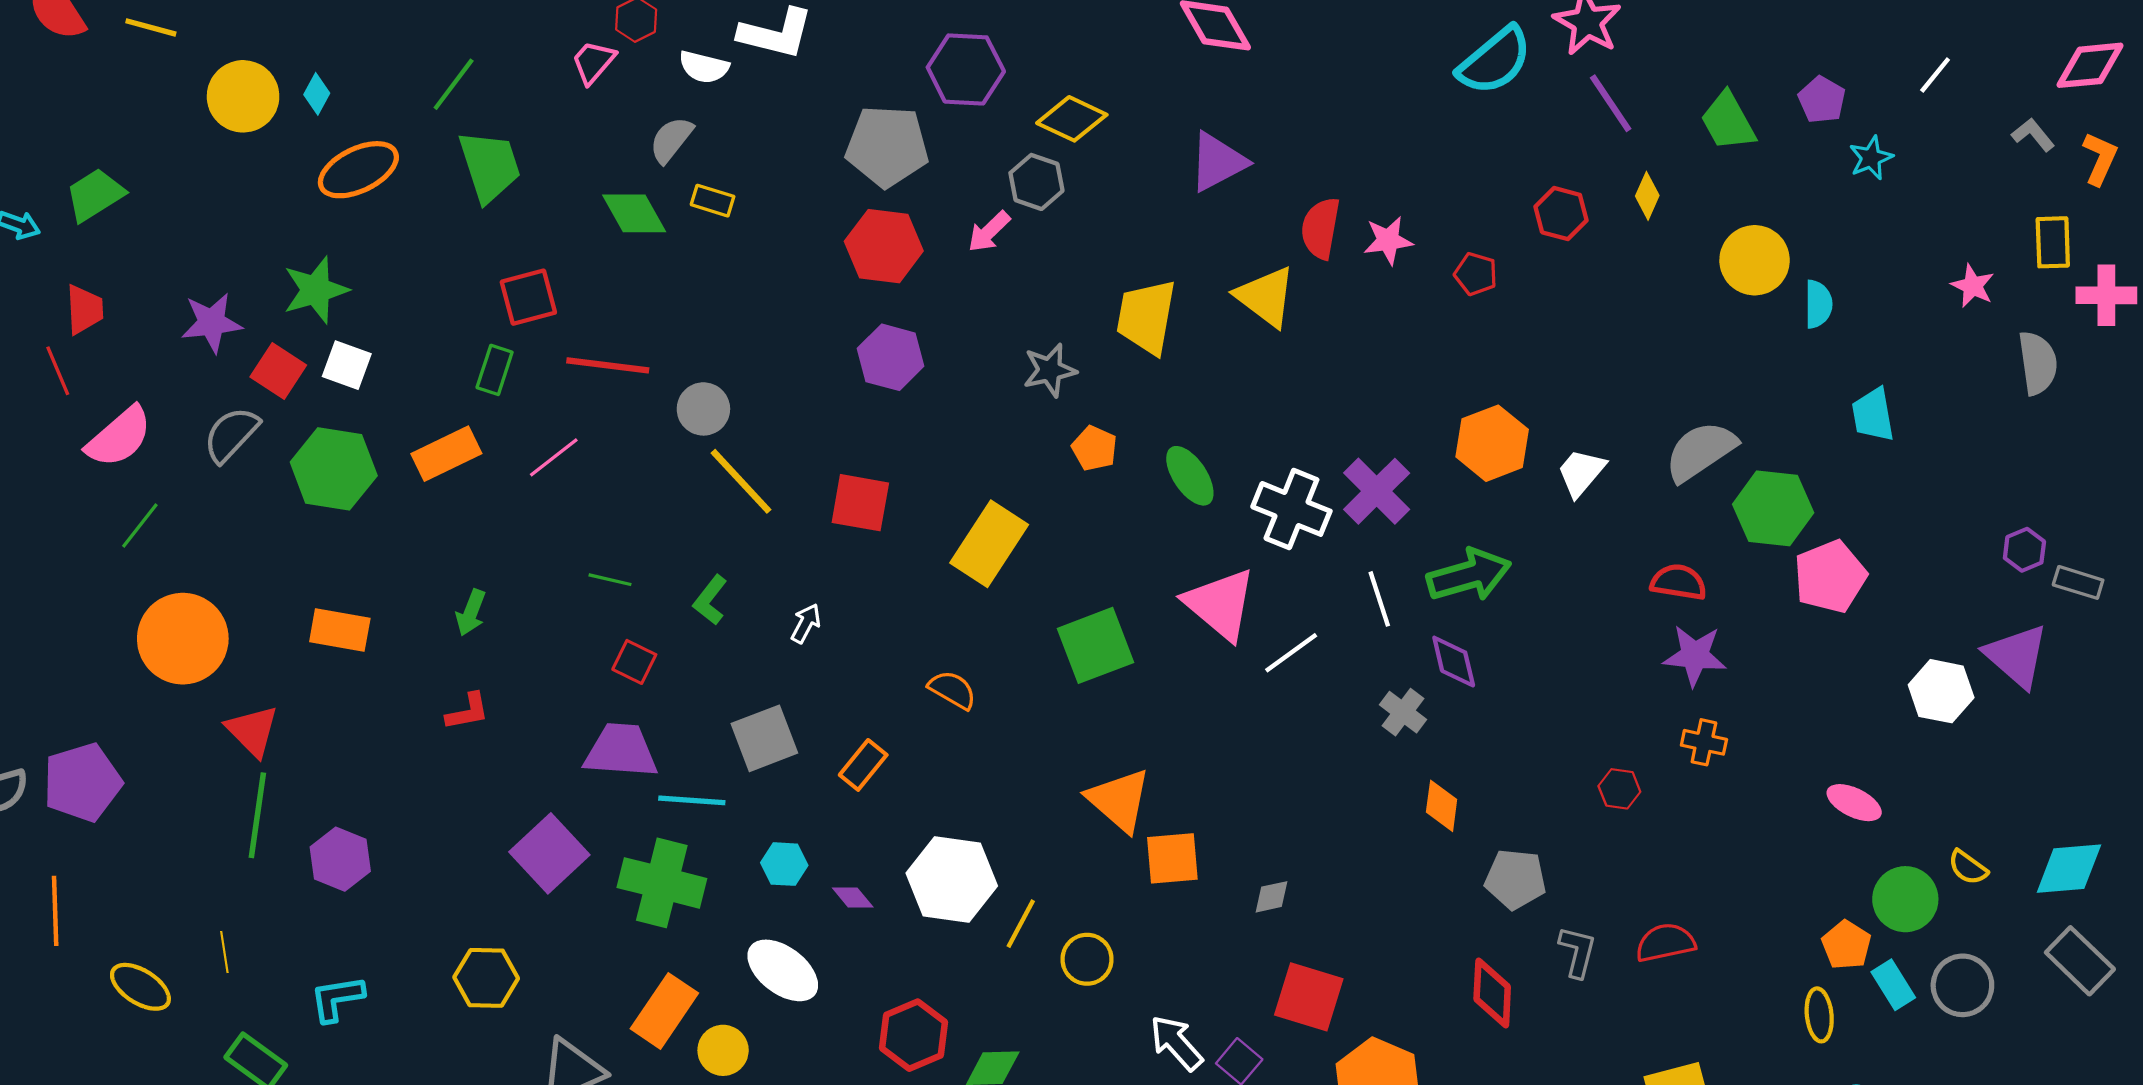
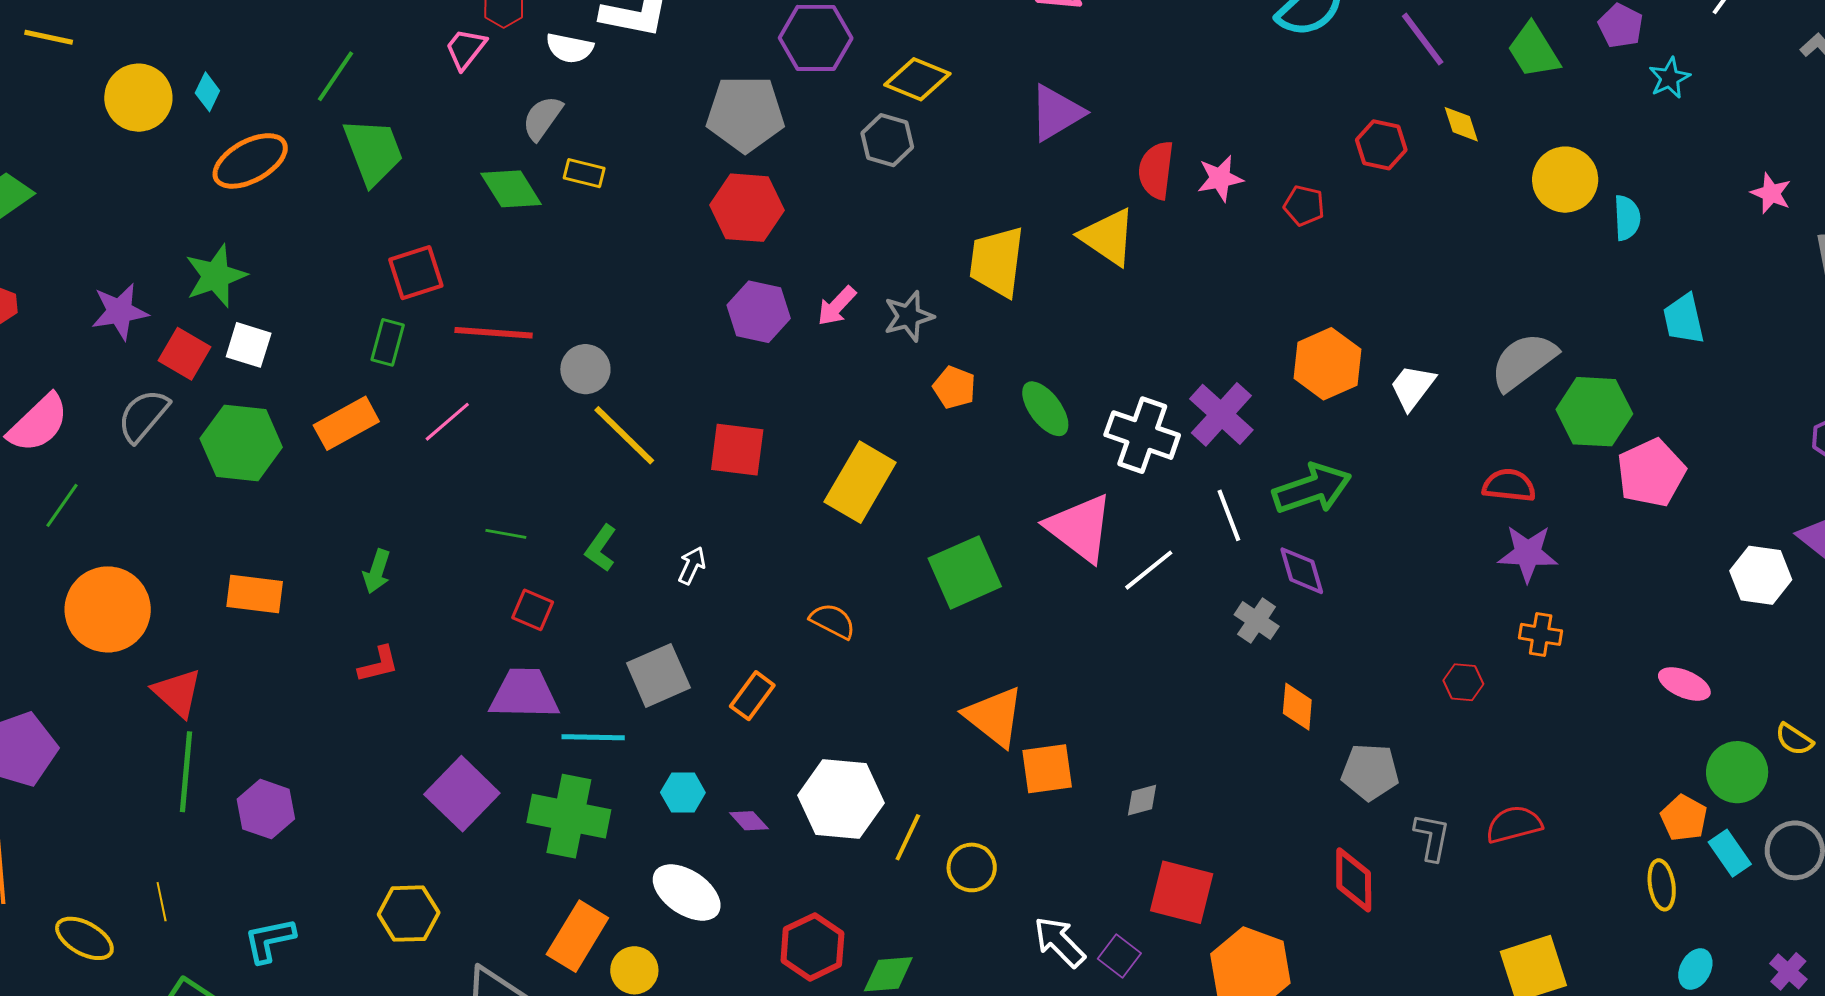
yellow diamond: (1647, 196) -> (1461, 124), turned -39
pink arrow: (989, 232) -> (837, 306), moved

